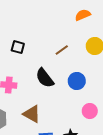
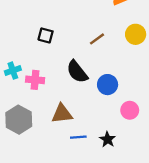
blue circle: (77, 81) -> (108, 85), moved
brown triangle: (32, 114) -> (62, 114), turned -36

